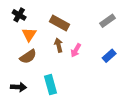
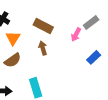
pink arrow: (76, 50) -> (76, 35), moved

